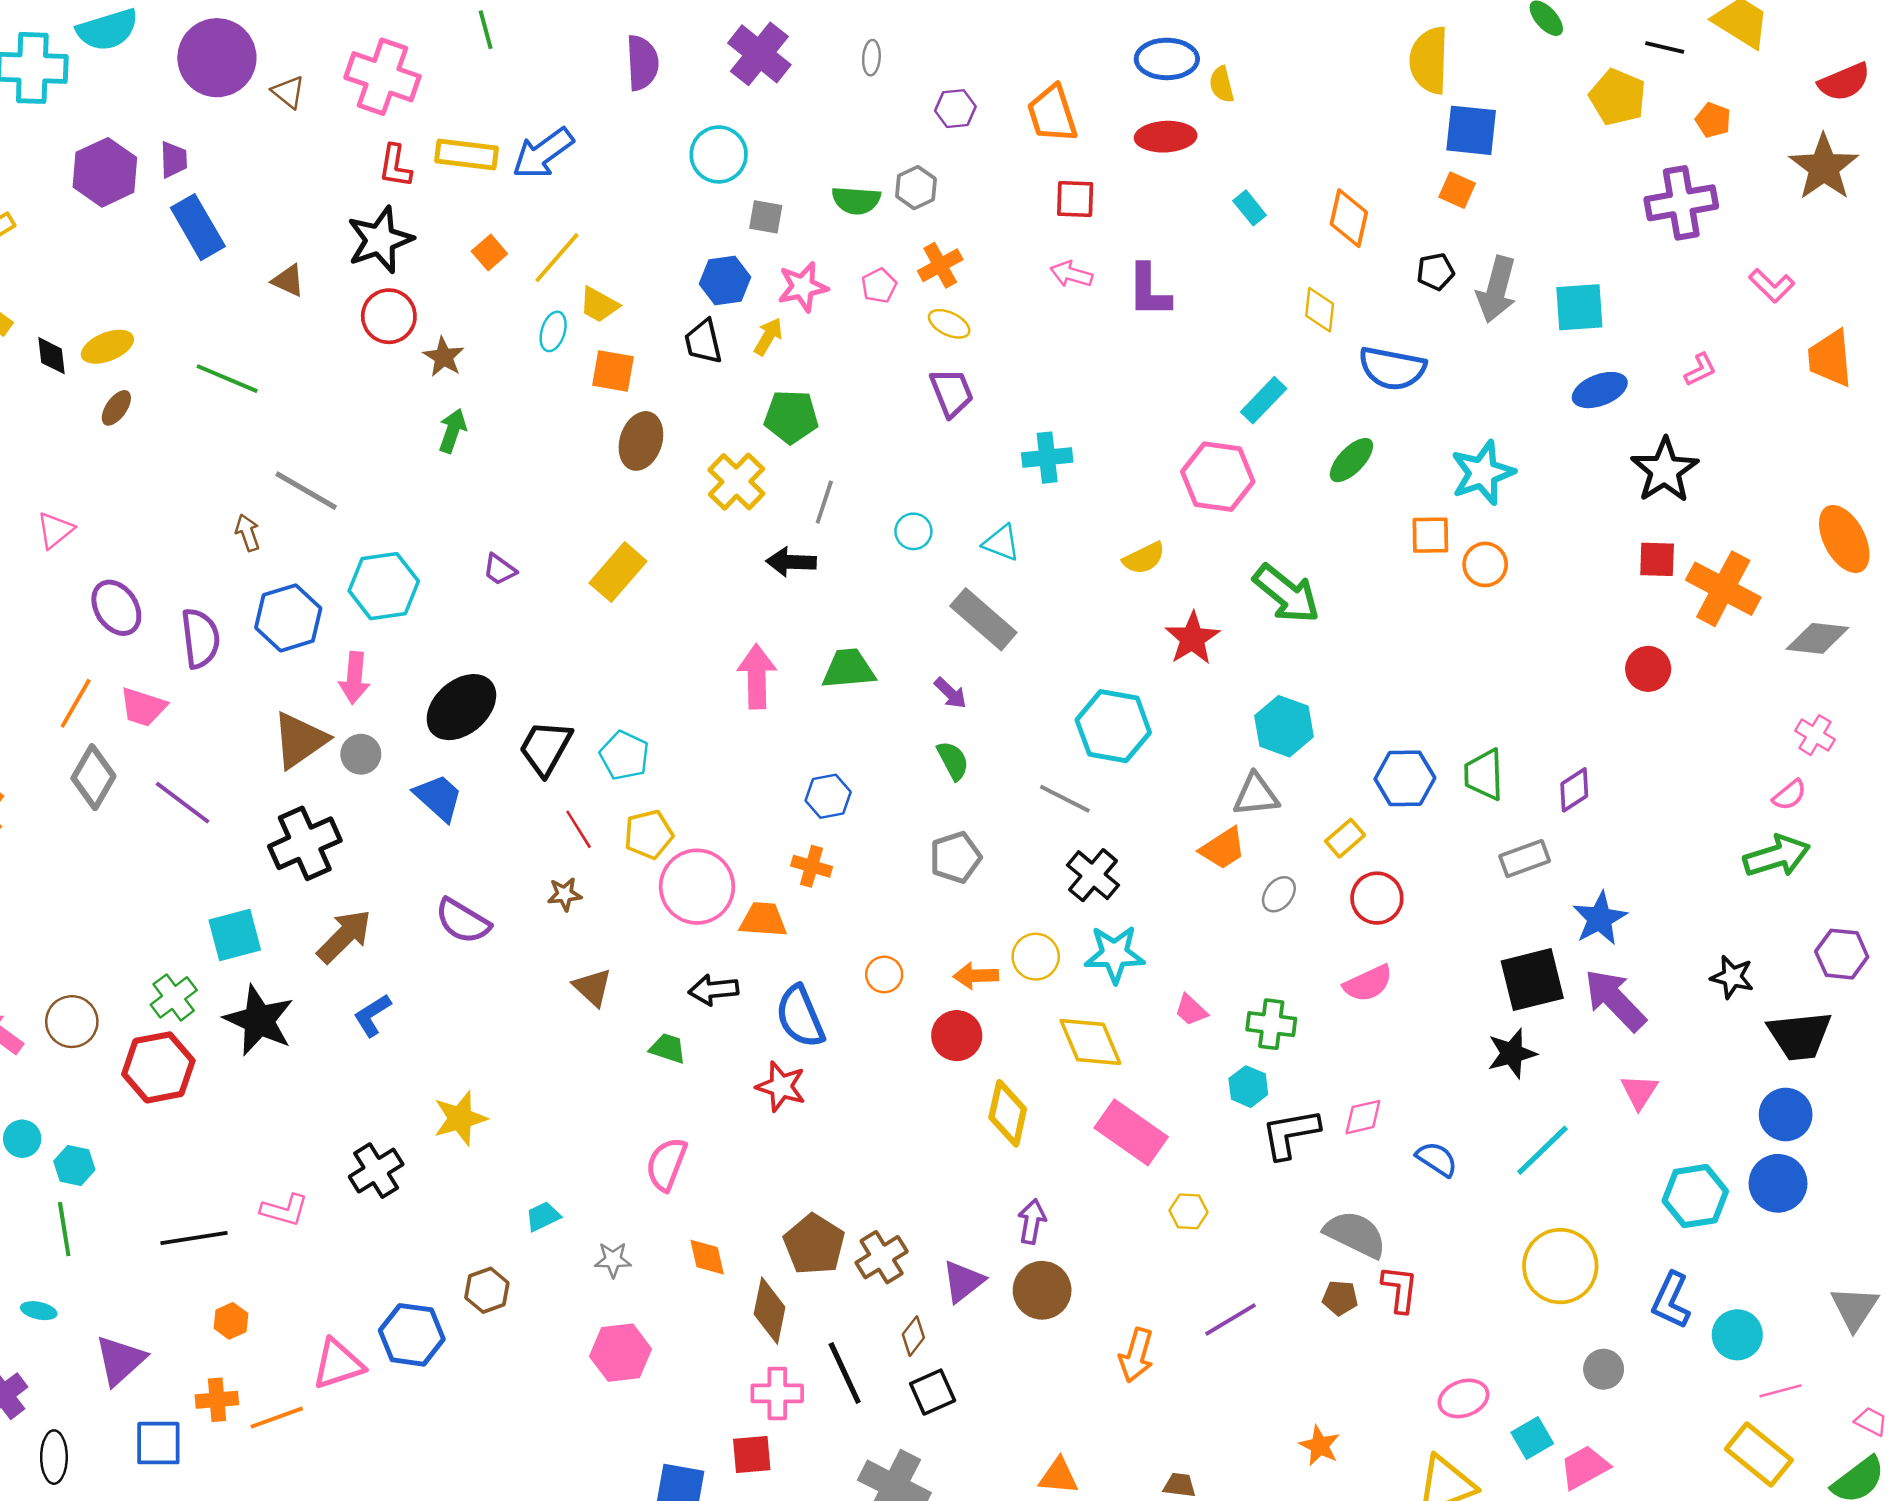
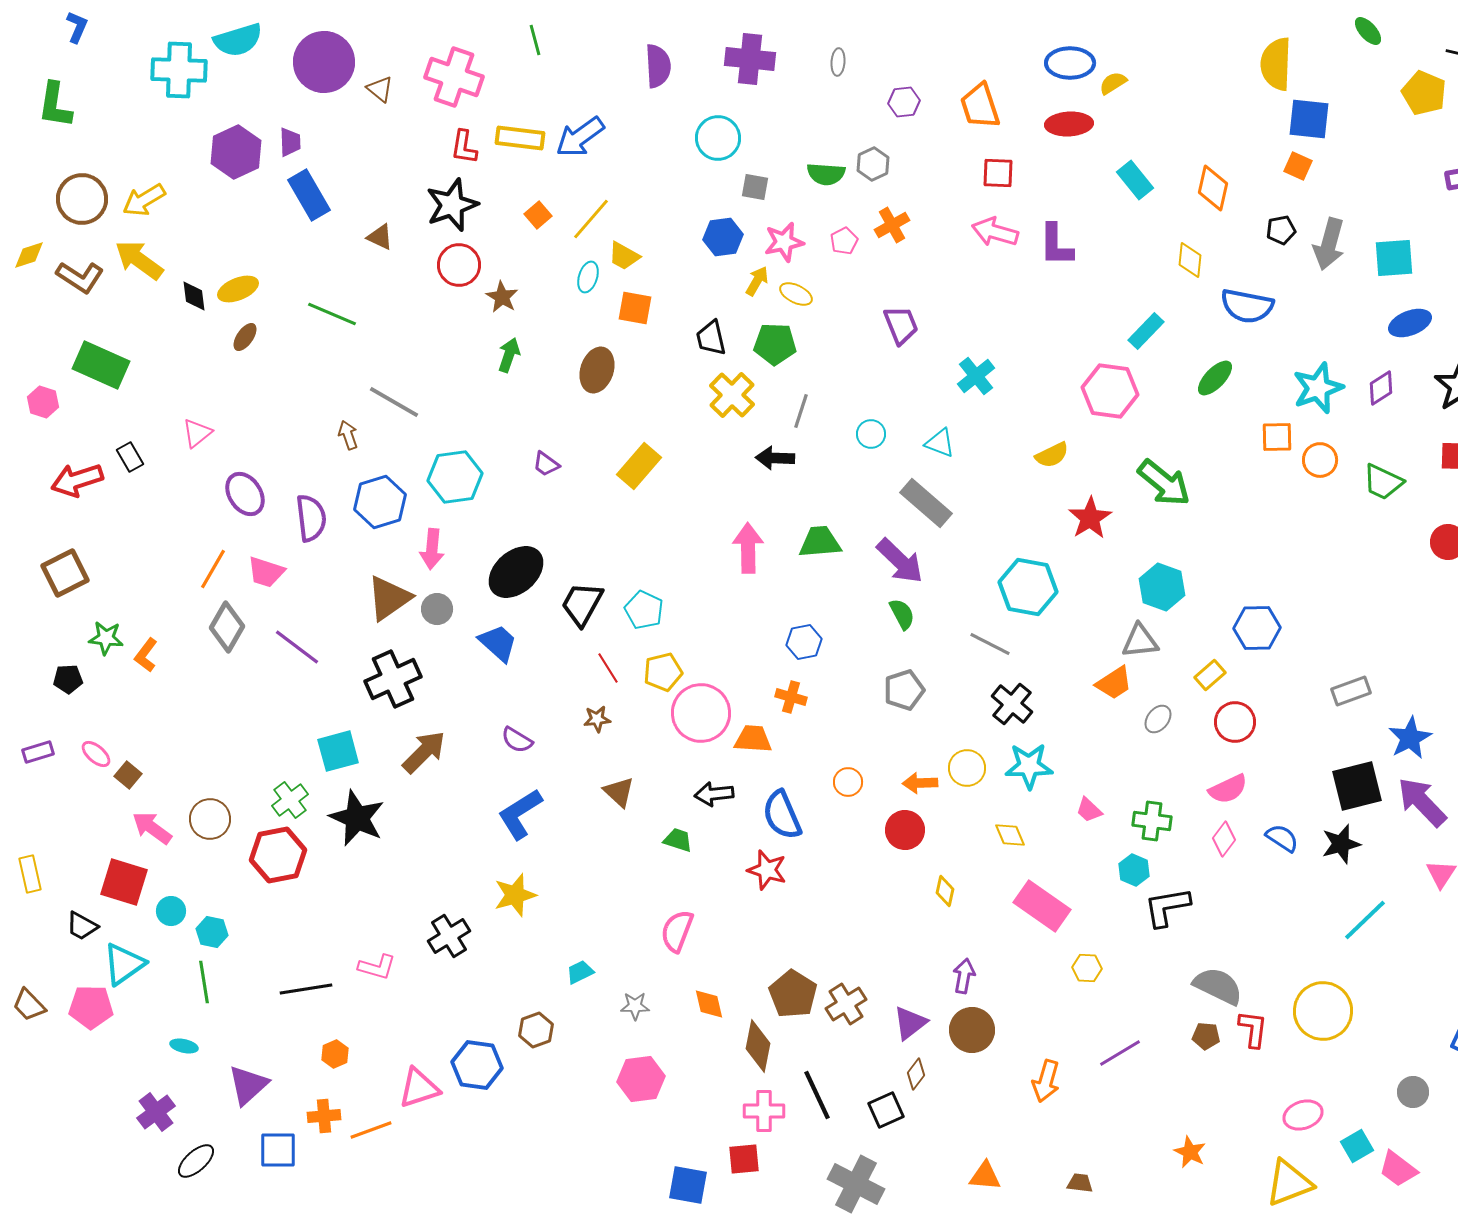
purple cross: (759, 54) -> (750, 59), turned -33
yellow semicircle: (1222, 84) -> (1113, 83), turned 72
cyan rectangle: (1250, 208) -> (1135, 180), size x1.4
pink arrow: (1071, 274) -> (995, 232), size x1.4
yellow ellipse: (949, 324) -> (796, 294), moved
black trapezoid: (703, 342) -> (711, 338), moved
brown ellipse: (641, 441) -> (597, 370), moved
cyan cross: (1047, 458) -> (976, 376), turned -33
purple arrow: (950, 693) -> (900, 561), size x1.8
green trapezoid: (1484, 775) -> (1383, 482), moved, turned -63
purple diamond: (1574, 790) -> (1381, 388), moved
purple semicircle: (463, 921) -> (517, 740), size x0.7
blue L-shape: (372, 1015) -> (520, 814), moved, size x1.5
yellow diamond: (1090, 1042) -> (1010, 835), size x0.6
yellow diamond: (1008, 1113) -> (945, 891), size x0.6
pink diamond: (1363, 1117) -> (1224, 839), moved, turned -40
blue semicircle: (1437, 1159) -> (1282, 838), moved
yellow circle: (1560, 1266) -> (1323, 1011), moved
brown diamond: (913, 1336) -> (916, 1074), moved
black ellipse: (54, 1457) -> (196, 1161), turned 48
pink trapezoid: (1584, 1467) -> (1398, 1169), turned -114

